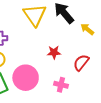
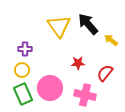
pink cross: (61, 85) -> (85, 95), size x1.5

